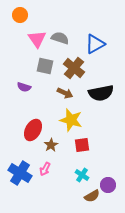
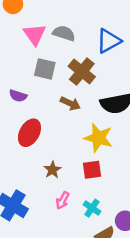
yellow star: (71, 120) -> (98, 138), moved
red ellipse: (33, 130) -> (29, 133), moved
pink arrow: (45, 169) -> (63, 200), moved

